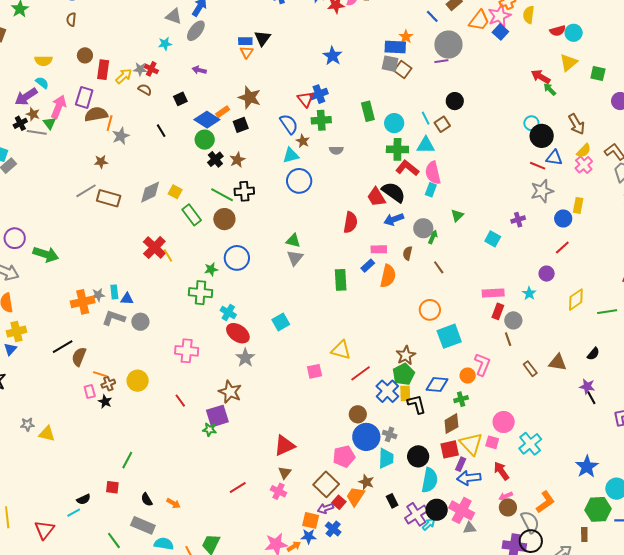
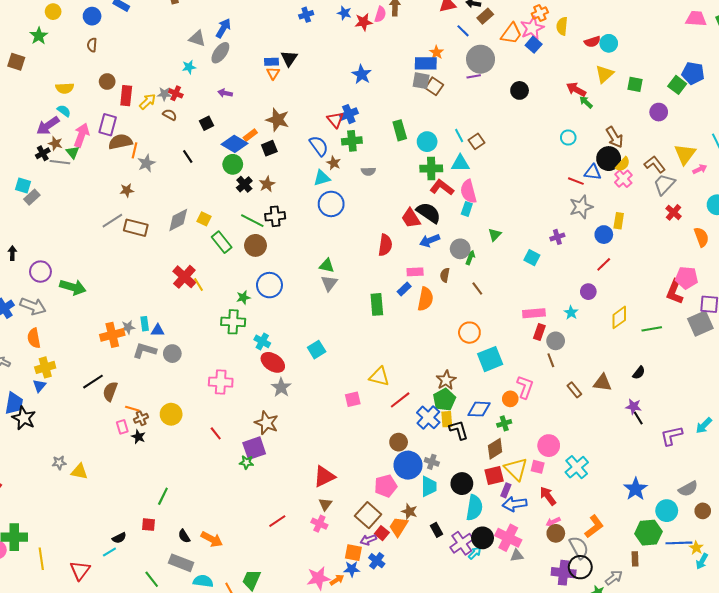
black circle: (455, 101) -> (520, 90), moved
black circle: (542, 136) -> (609, 159), moved
orange arrow: (173, 503) -> (212, 539), size x1.5

